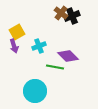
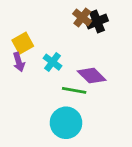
cyan cross: (39, 46) -> (53, 62), turned -32
cyan circle: (35, 91) -> (66, 123), moved

